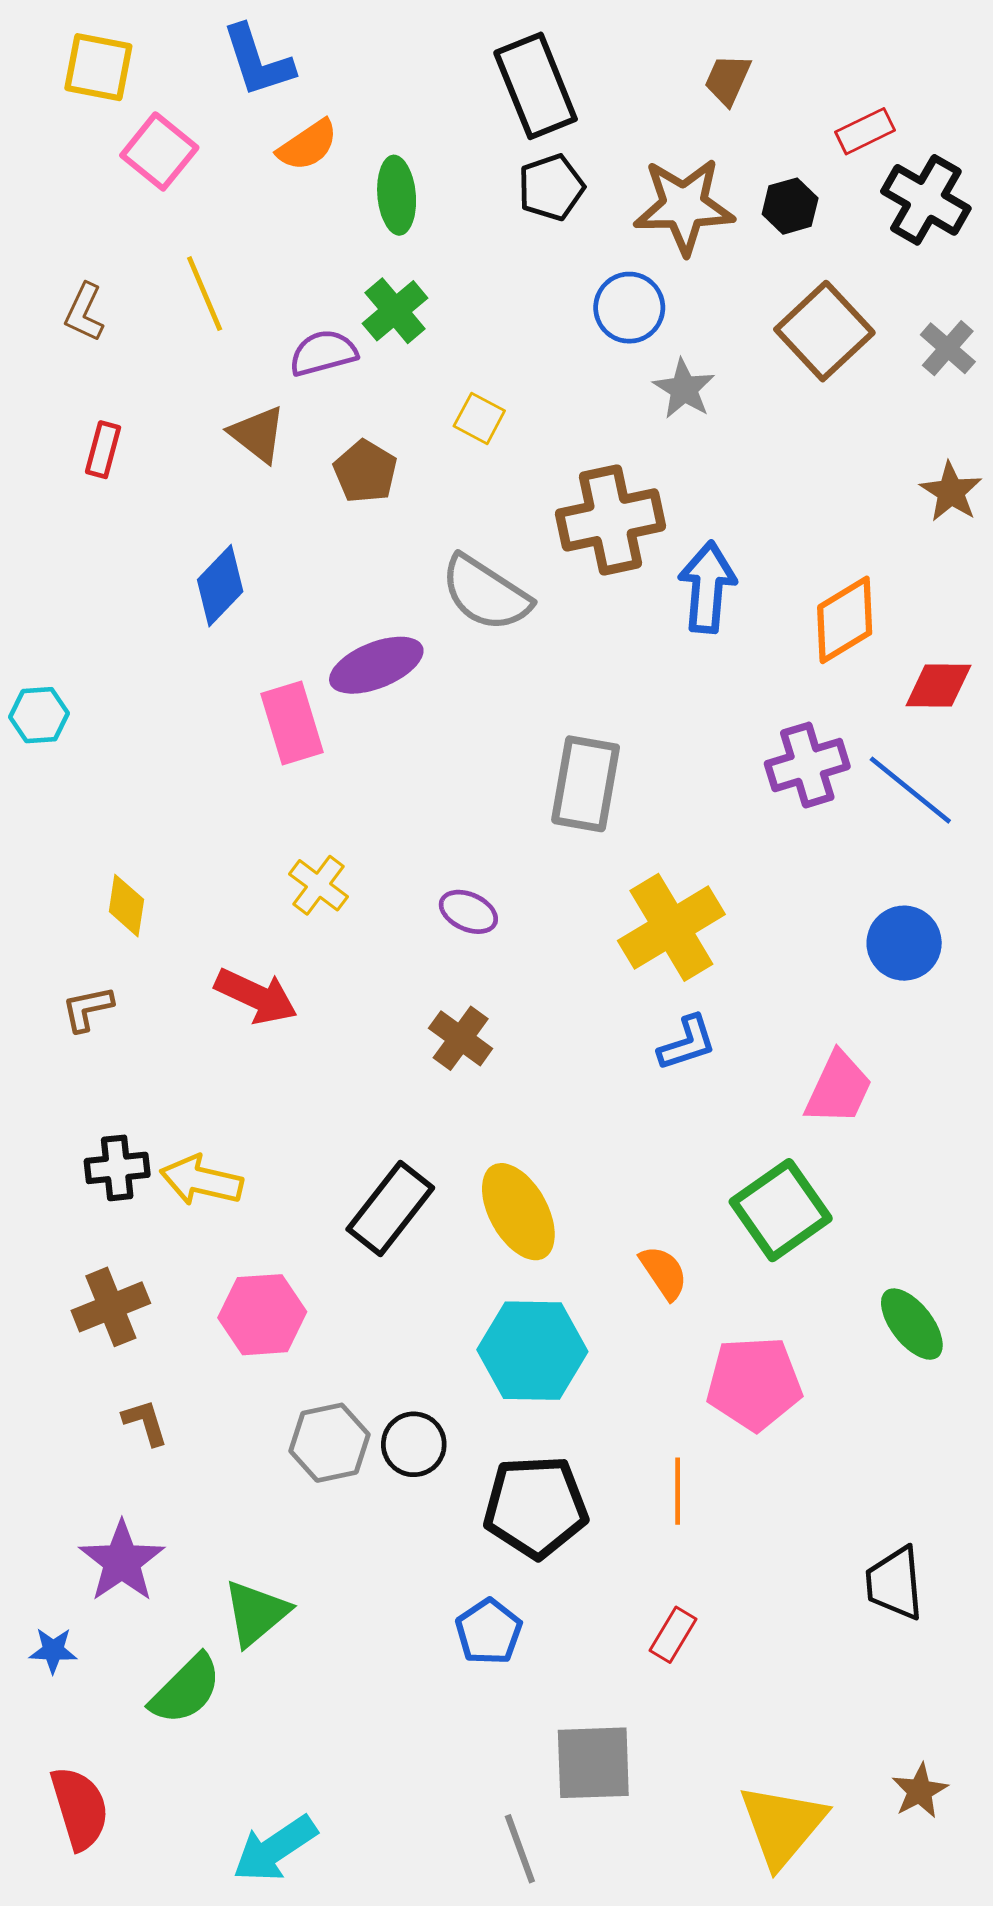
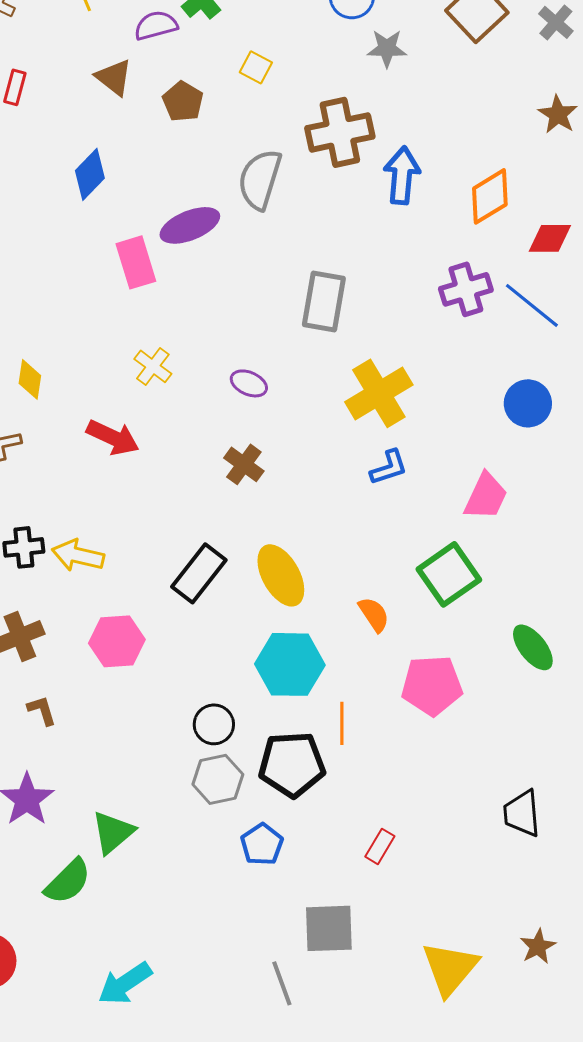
gray star: (684, 389) -> (387, 48), turned -30
gray semicircle: (486, 593) -> (260, 179), turned 74
gray hexagon: (329, 1443) -> (218, 779), moved
orange line: (678, 1491) -> (342, 723), moved

